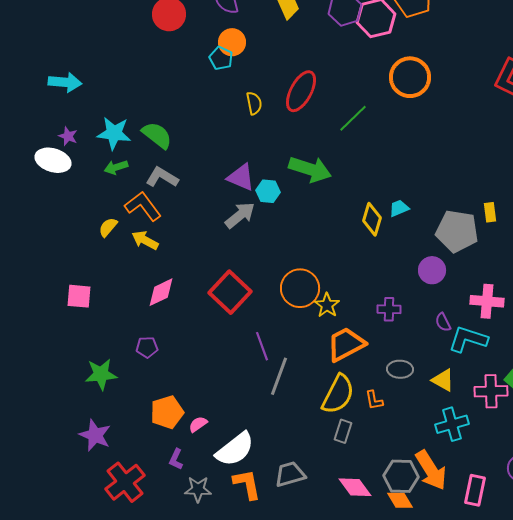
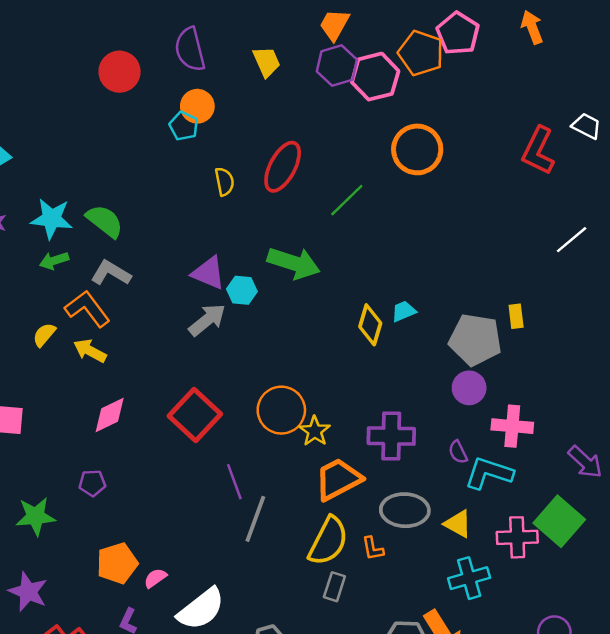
purple circle: (432, 270) -> (469, 388), moved
purple cross: (389, 309) -> (391, 436), size x1.6
gray ellipse: (400, 369) -> (405, 510), size x1.5

